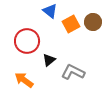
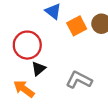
black triangle: (49, 60) -> (39, 69), moved

